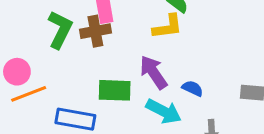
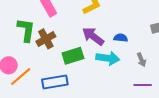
brown cross: (95, 31) -> (46, 39), moved

